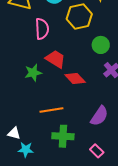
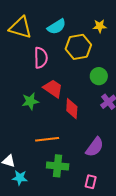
red diamond: (75, 78) -> (72, 109), turned 45
pink rectangle: (97, 151) -> (91, 182), turned 56

